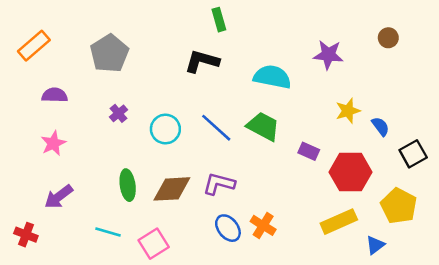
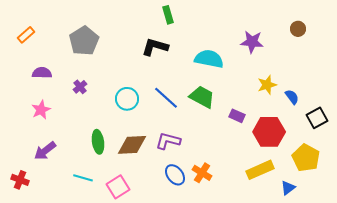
orange rectangle: (34, 46) -> (26, 35), size x0.7
purple cross: (118, 113) -> (80, 87), moved

